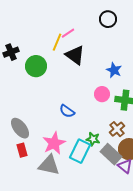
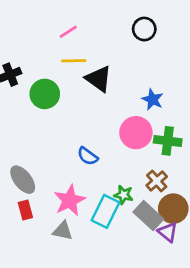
pink line: (68, 33) -> (68, 32), moved
yellow line: (57, 42) -> (74, 61), turned 66
pink circle: (102, 94) -> (136, 133), size x1.5
gray triangle: (49, 165) -> (63, 231), size x0.7

